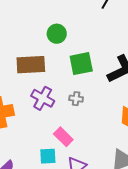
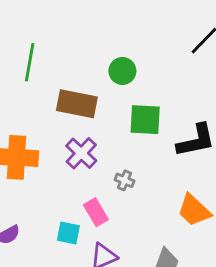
gray cross: (76, 99) -> (124, 180), moved

